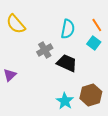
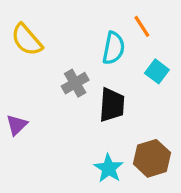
orange line: (97, 25) -> (142, 26), moved
black trapezoid: (67, 63) -> (112, 105), turned 70

